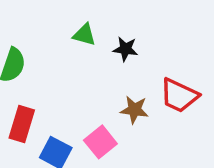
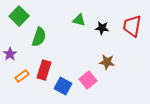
red trapezoid: (179, 95) -> (132, 26), moved, turned 75

